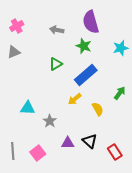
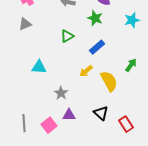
blue rectangle: (86, 75) -> (97, 47), size x0.7
cyan triangle: (28, 108) -> (39, 67), moved
yellow semicircle: (98, 109) -> (109, 81), size x1.5
purple triangle: (68, 143) -> (69, 115), moved

